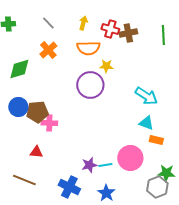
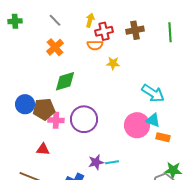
red cross: (110, 29) -> (104, 31), moved, turned -30
orange semicircle: (88, 48) -> (95, 45), size x0.7
green diamond: (19, 69) -> (65, 81), moved
purple circle: (90, 85) -> (84, 119), moved
pink circle: (130, 158) -> (137, 125), moved

